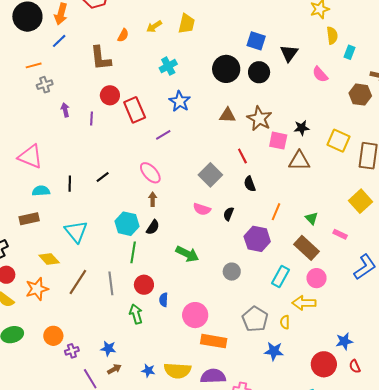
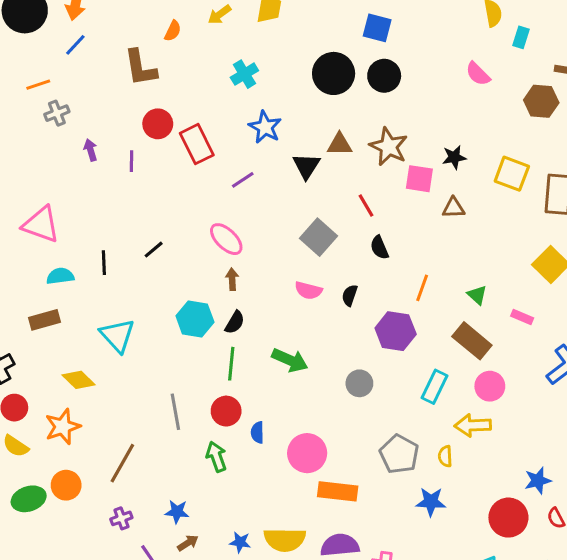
black triangle: (289, 53) -> (306, 166), moved
brown triangle: (299, 161) -> (453, 208), size x0.7
green line: (133, 252) -> (231, 364), moved
brown line: (78, 282) -> (122, 463), moved
orange circle: (53, 336) -> (66, 485), moved

